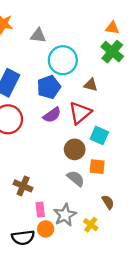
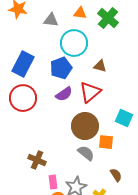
orange triangle: (112, 28) -> (80, 13), moved
green cross: (112, 52) -> (108, 18), moved
cyan square: (99, 135) -> (124, 118), moved
brown circle: (75, 149) -> (85, 126), size x1.4

